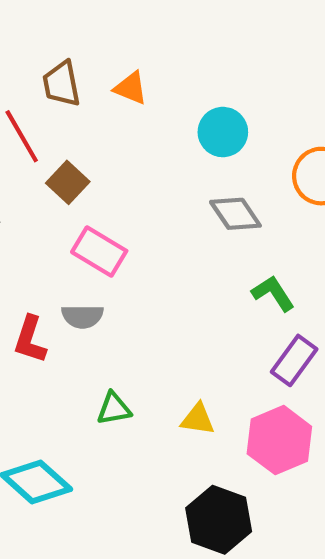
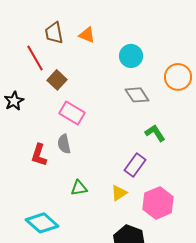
gray semicircle: (82, 316) -> (64, 144), turned 78
purple rectangle: (294, 360) -> (135, 165), moved
yellow triangle: (198, 419) -> (119, 193), turned -42

